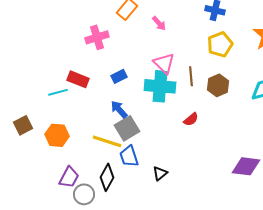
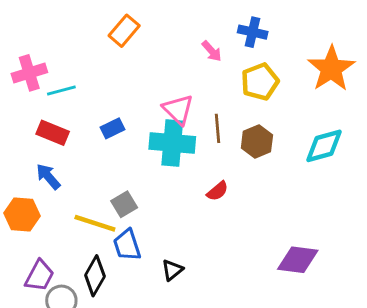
pink arrow: (159, 23) -> (212, 51), moved
pink cross: (97, 37) -> (29, 73), moved
cyan line: (58, 92) -> (61, 90), moved
blue arrow: (119, 109) -> (48, 177), moved
gray square: (127, 128) -> (124, 204), size x0.7

